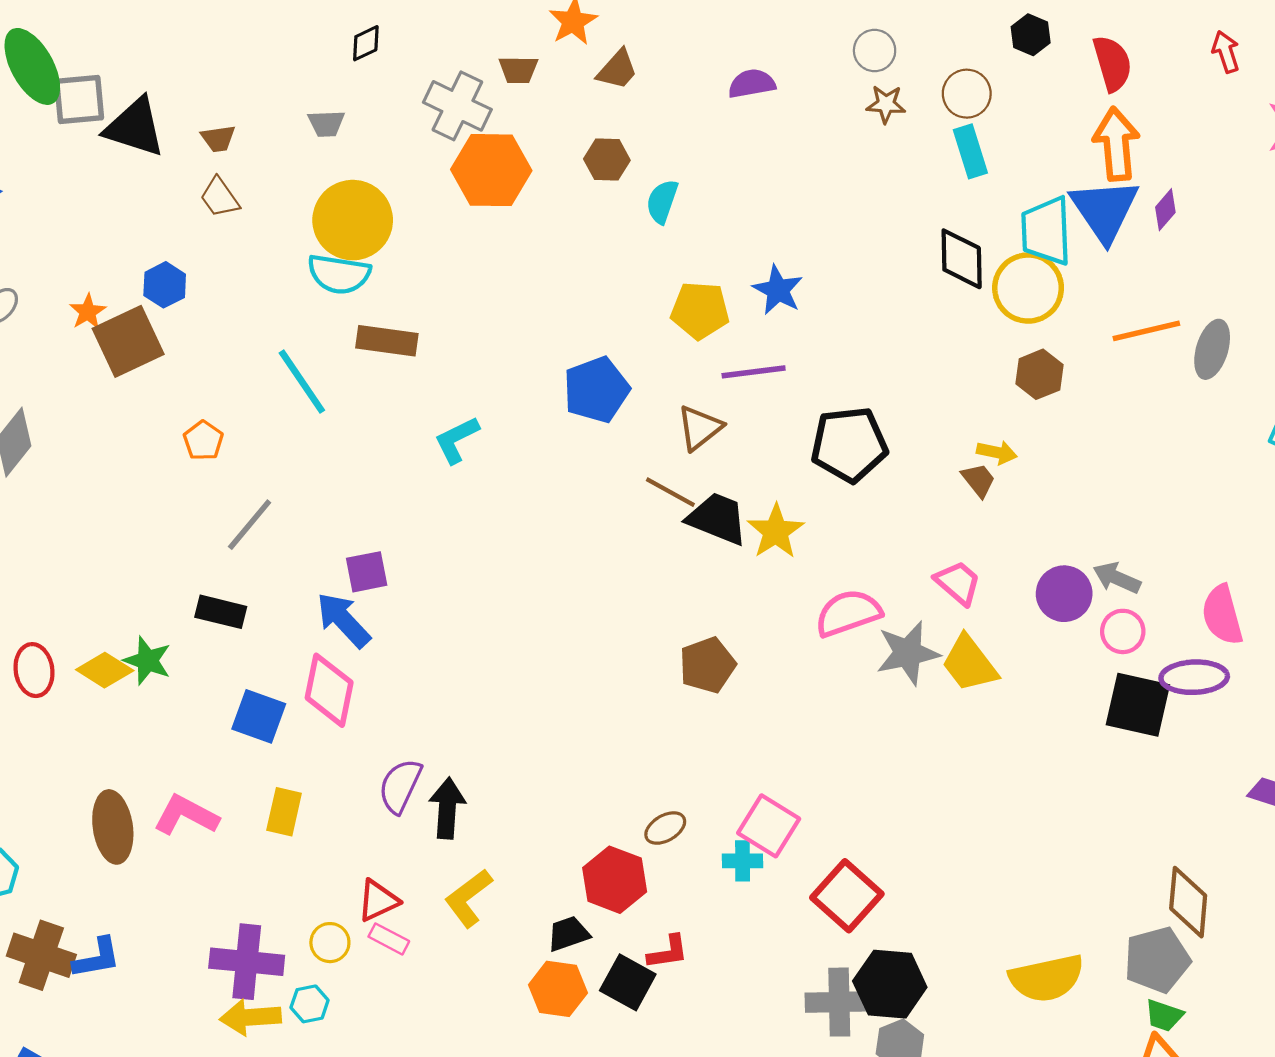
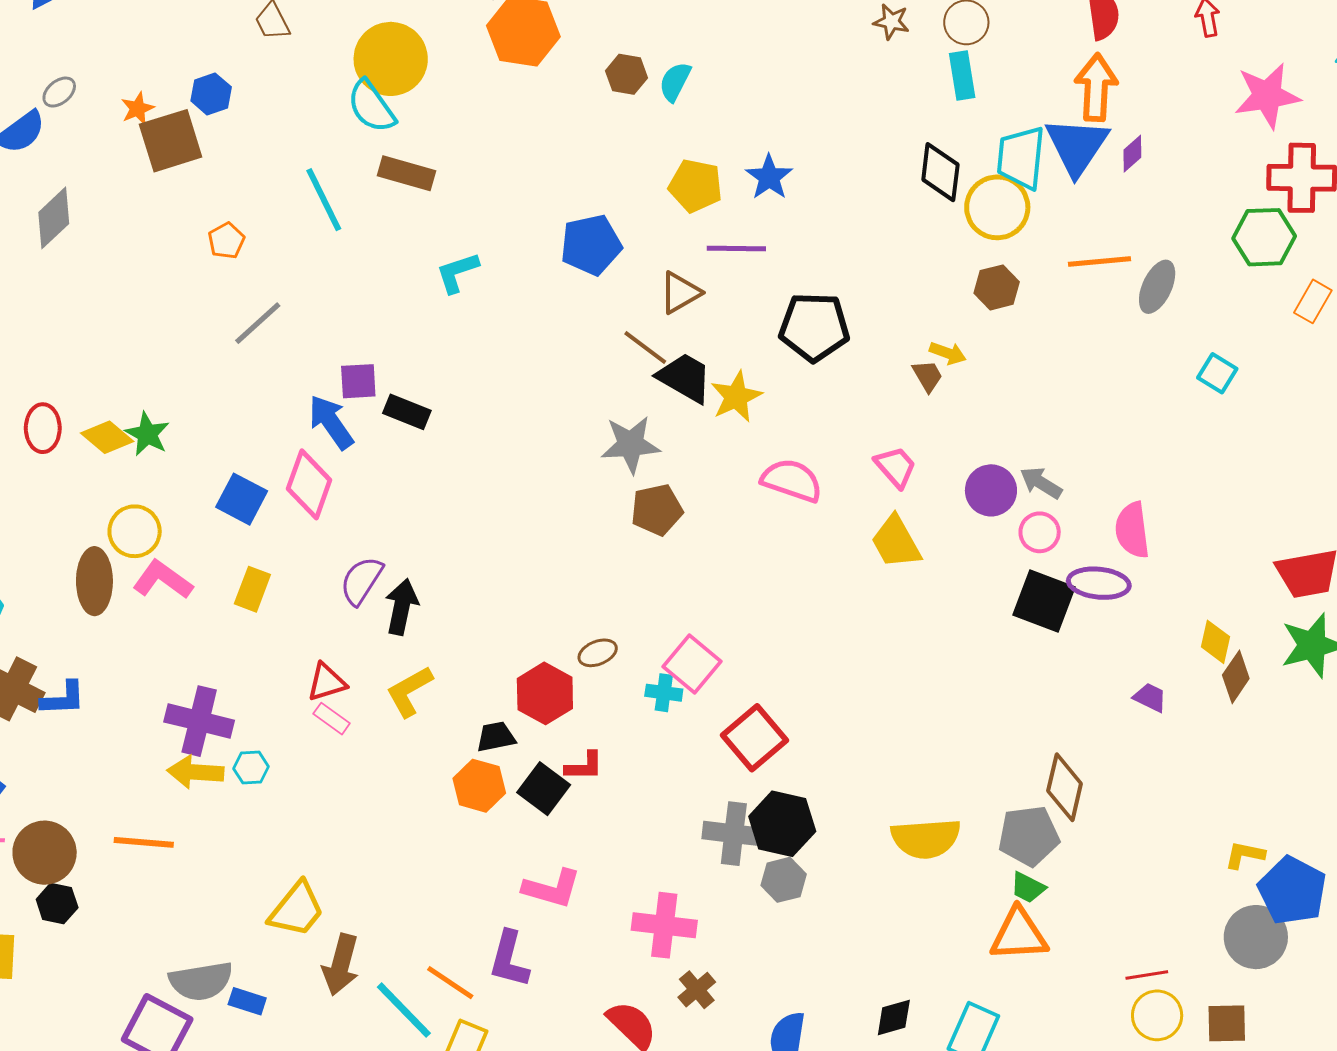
brown hexagon: (607, 160) -> (626, 74), moved
cyan semicircle: (339, 274) -> (371, 106), turned 38
black rectangle: (221, 612) -> (407, 412), moved
pink semicircle: (848, 613) -> (792, 480), turned 30
gray star: (908, 653) -> (631, 444), moved
yellow circle: (330, 943) -> (135, 531), moved, size x1.4

